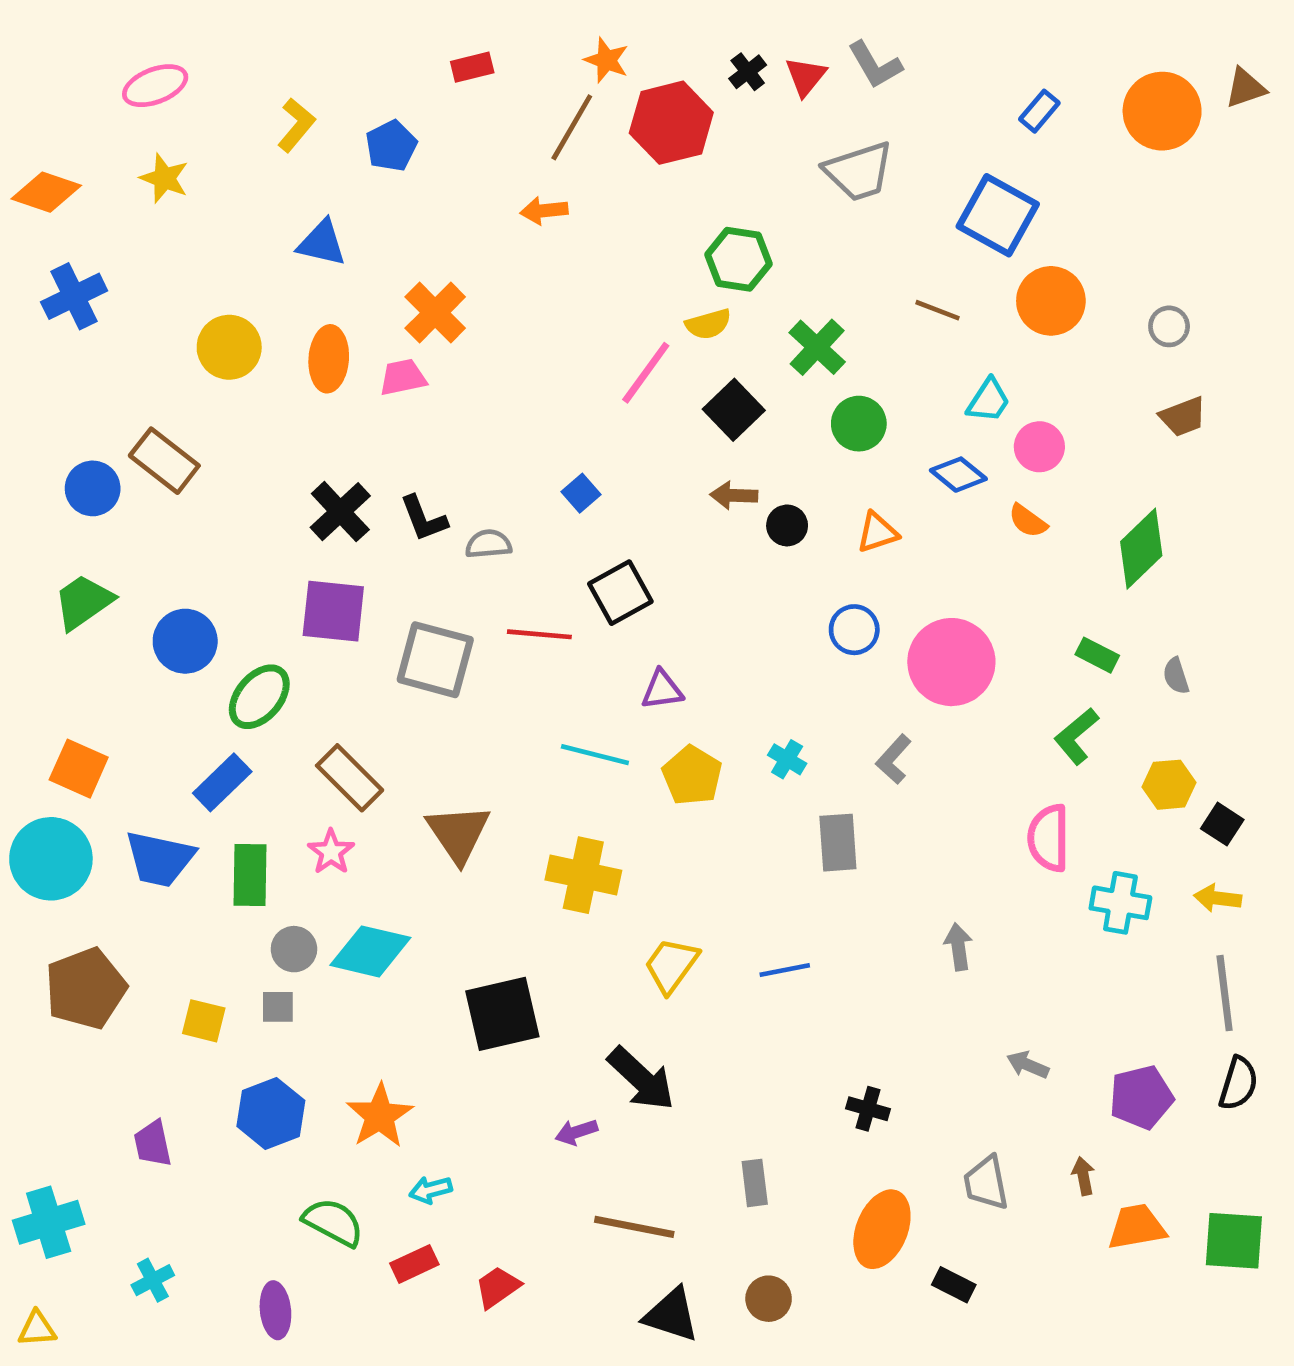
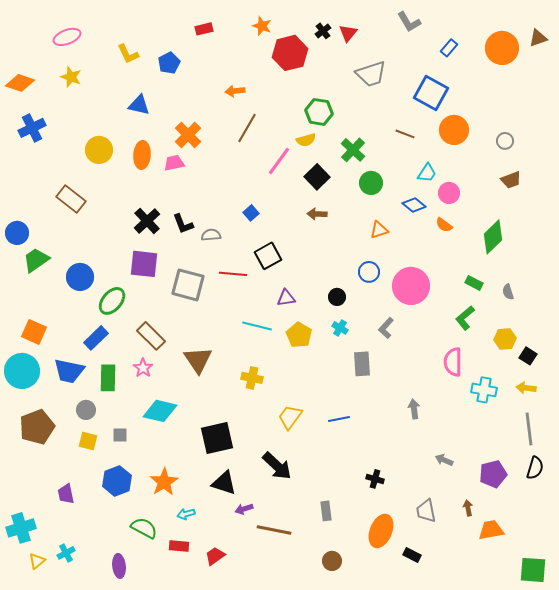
gray L-shape: (875, 65) -> (409, 22), moved
yellow L-shape: (296, 125) -> (128, 54), turned 115
brown line: (572, 127) -> (247, 128), moved
blue circle: (93, 488) -> (17, 233), moved
black circle: (787, 525) -> (337, 297), moved
yellow cross: (583, 875) -> (252, 378), size x0.7
gray circle: (294, 949) -> (86, 410), moved
purple arrow: (576, 1132) -> (244, 509), moved
green square: (1234, 1241) -> (533, 570), moved
red rectangle: (414, 1264) -> (179, 546), turned 30
black triangle: (671, 1315) -> (224, 483), moved
yellow triangle: (37, 1329) -> (37, 561), moved, turned -36

